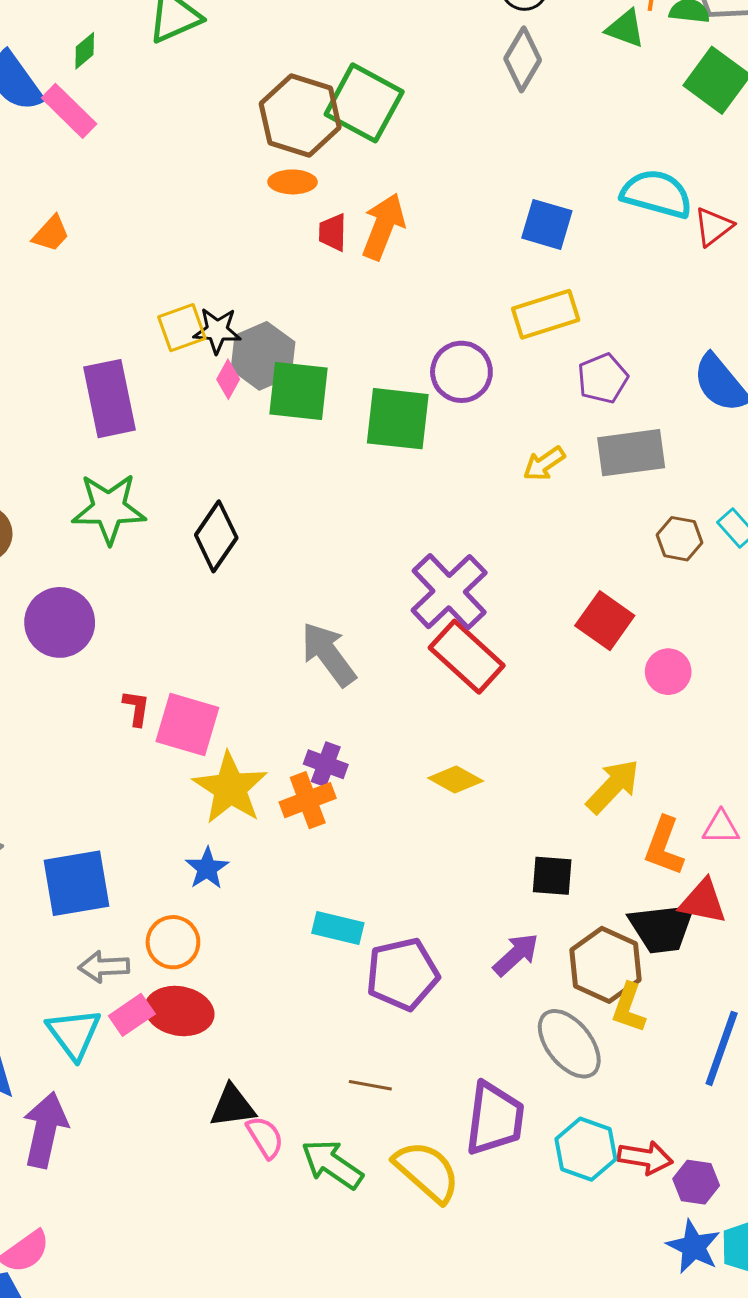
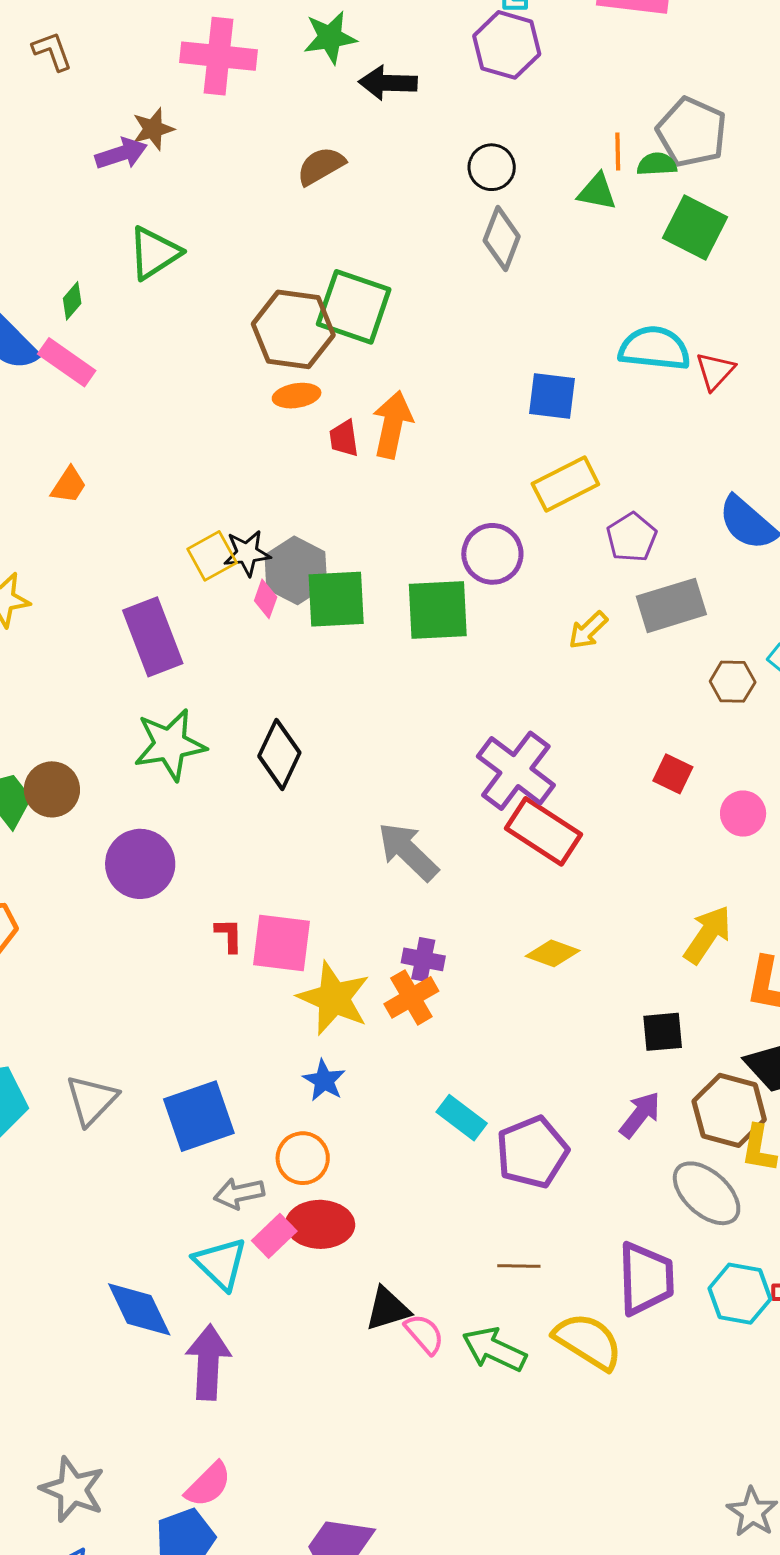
red square: (605, 621) -> (673, 774), size x0.7
cyan rectangle: (338, 928) -> (462, 1118), turned 33

